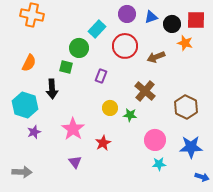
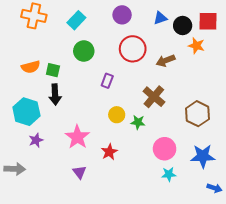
purple circle: (127, 14) -> (122, 15), moved
cyan rectangle: (97, 29) -> (76, 20), moved
orange semicircle: (29, 63) -> (31, 67), turned 48
green square: (66, 67) -> (53, 70), moved
gray arrow: (22, 172) -> (15, 169), moved

